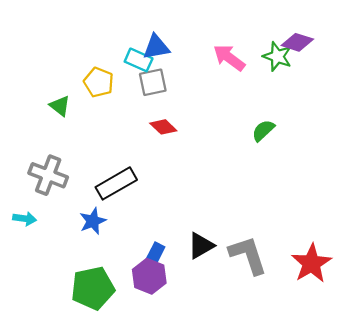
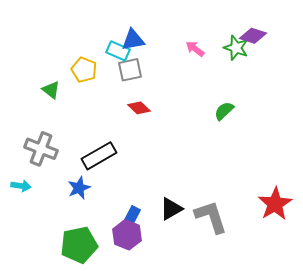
pink arrow: (229, 58) -> (195, 49), size x0.7
red star: (311, 263) -> (275, 204), moved

